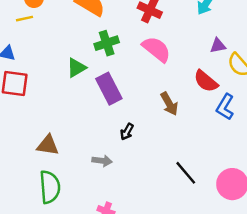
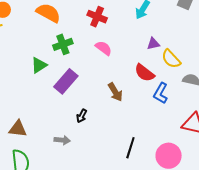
pink semicircle: (156, 49) -> (104, 48), size x0.7
purple rectangle: (109, 89) -> (66, 81), turned 70
black line: (186, 173) -> (130, 148), turned 60

